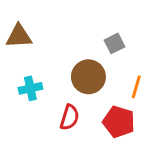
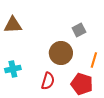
cyan cross: (30, 88) -> (13, 69), moved

